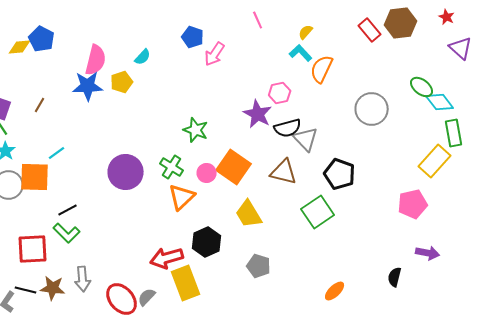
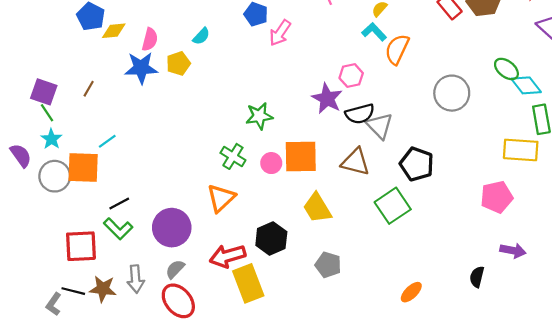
yellow diamond: (20, 47) -> (114, 31), moved
pink semicircle: (96, 60) -> (150, 39), size x0.7
green star: (196, 130) -> (259, 116), turned -30
yellow rectangle: (435, 161) -> (521, 150), turned 52
orange square: (234, 167) -> (301, 156), turned -36
purple circle: (126, 172) -> (172, 228), moved
orange triangle: (182, 197) -> (221, 198), moved
gray semicircle: (147, 297) -> (175, 269), moved

